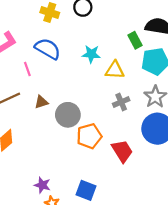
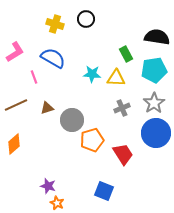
green rectangle: (135, 40) -> (126, 54), moved
cyan star: (91, 54) -> (92, 74), moved
blue square: (86, 190) -> (104, 191), moved

